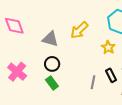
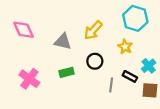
black circle: (52, 64) -> (95, 61), moved
black rectangle: (111, 75) -> (130, 76), turned -32
green rectangle: (52, 83) -> (67, 72), moved, turned -64

